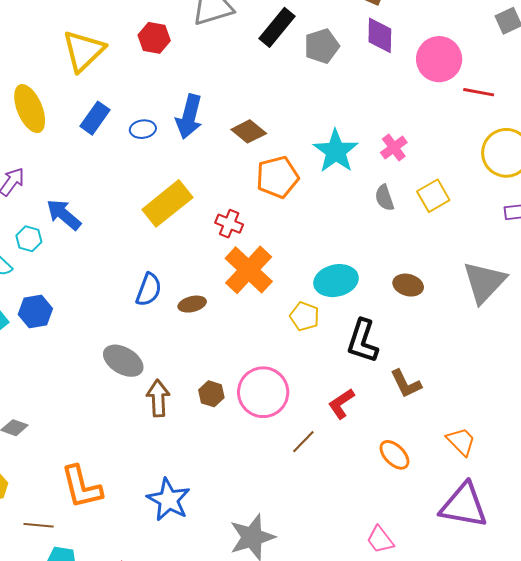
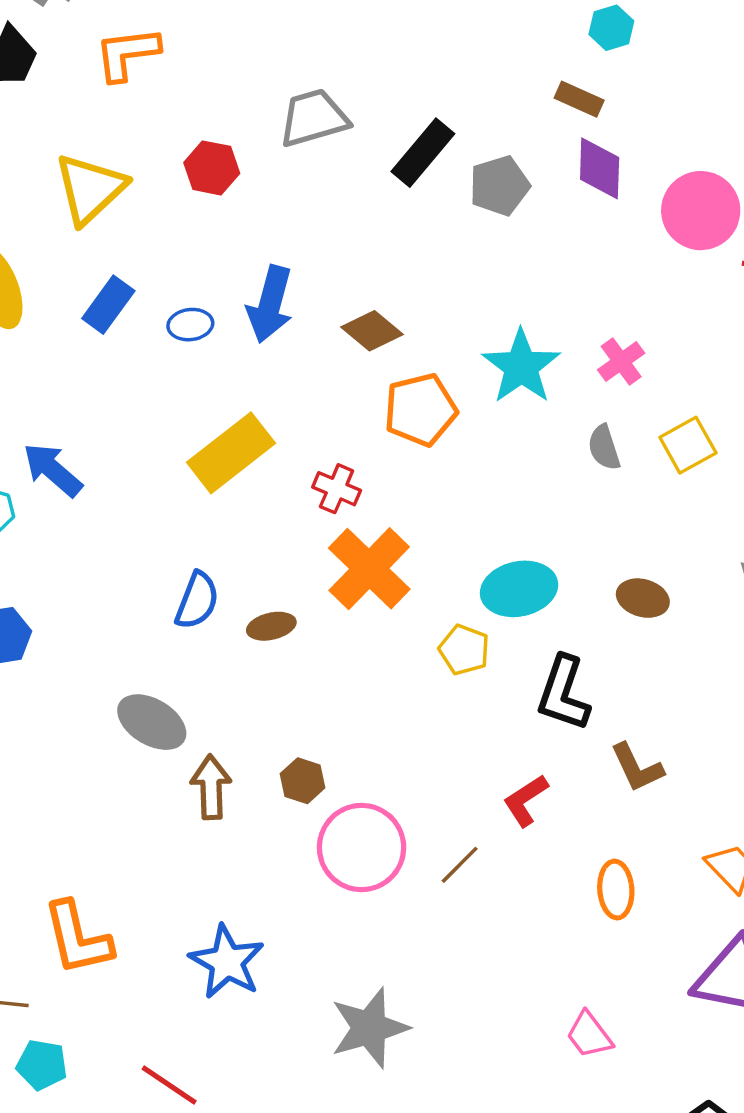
pink circle: (263, 392) -> (362, 847), moved
orange ellipse: (394, 455) -> (616, 890), turned 40

